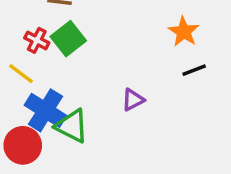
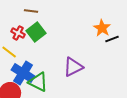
black line: (194, 70) -> (112, 39), moved
purple triangle: (133, 100) -> (73, 67), size x1.5

